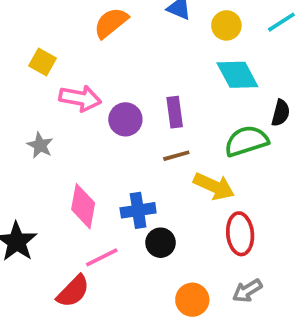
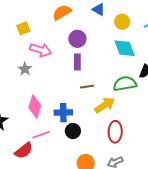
yellow square: (43, 62) -> (23, 28), turned 32
purple rectangle: (175, 112) -> (77, 62), moved
purple circle: (125, 119) -> (77, 39), moved
gray star: (40, 145) -> (25, 69), moved
yellow arrow: (214, 186) -> (105, 105), turned -65

